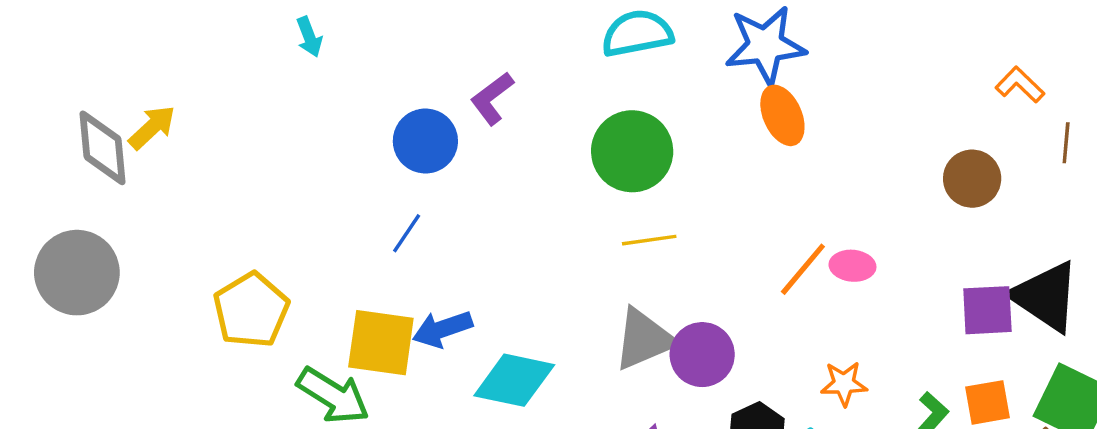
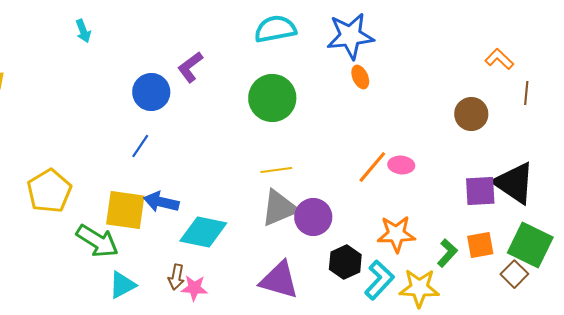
orange ellipse: (782, 115) -> (360, 77), size x0.7
yellow line: (649, 240) -> (276, 170), moved
blue arrow: (442, 329) -> (161, 202), turned 32
orange star: (844, 384) -> (396, 234), size x1.4

